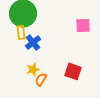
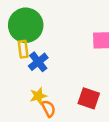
orange semicircle: (41, 79) -> (48, 109), turned 120

